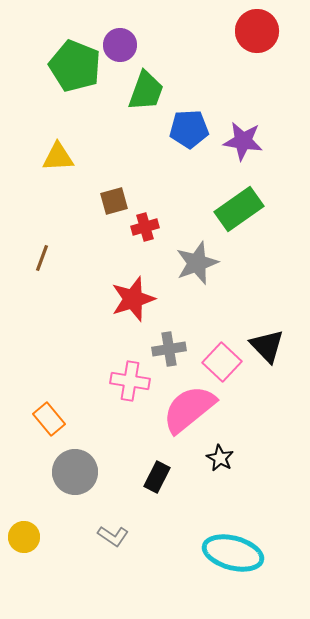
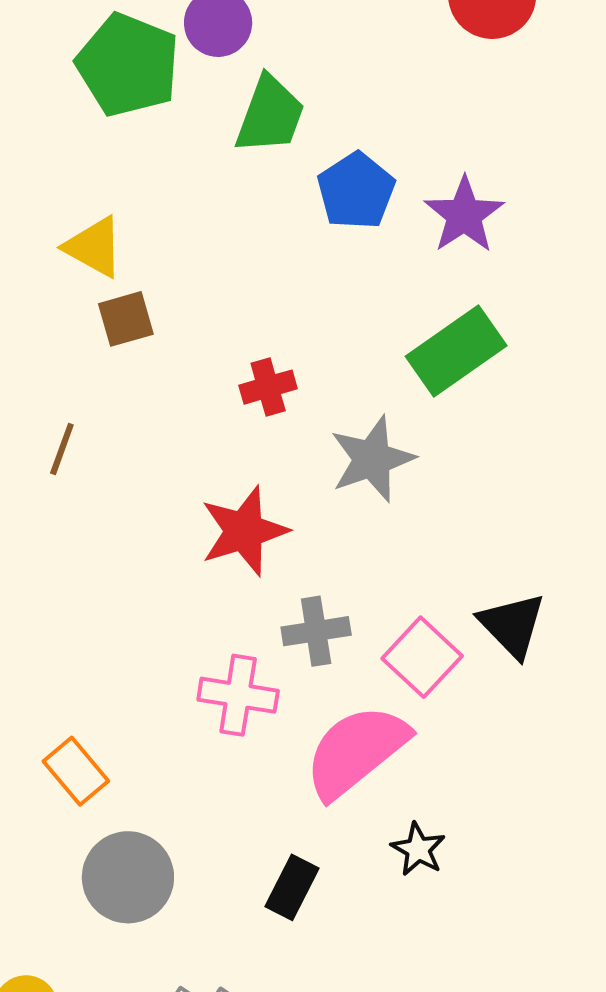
blue pentagon: (189, 129) -> (356, 191), turned -30
purple star: (243, 141) -> (464, 215), turned 30
yellow triangle: (58, 157) -> (94, 247), turned 32
brown square: (114, 201) -> (126, 319), moved

